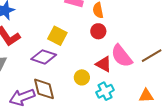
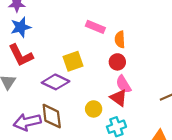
yellow square: (57, 36) -> (73, 61), turned 36
pink semicircle: (122, 56) -> (123, 84), moved, size x0.7

